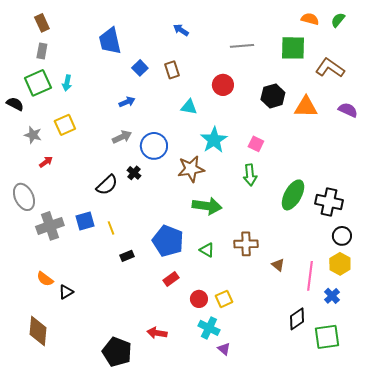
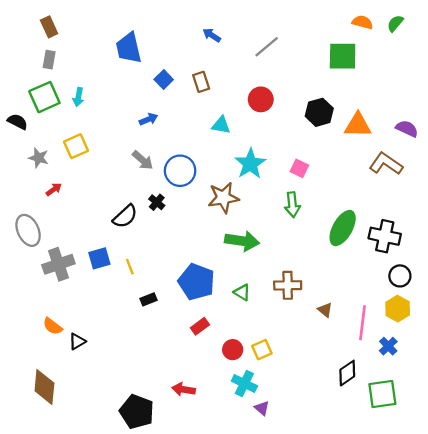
gray line: (242, 46) -> (267, 47), moved, turned -35
brown L-shape: (330, 68) -> (386, 164), moved
gray arrow: (122, 137) -> (143, 160), turned 66

